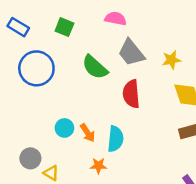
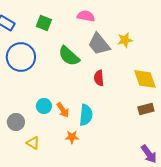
yellow star: (171, 60) -> (125, 40), moved
red semicircle: (131, 94) -> (99, 78), size x0.7
gray circle: (30, 158) -> (16, 122), moved

